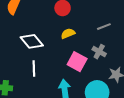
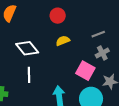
gray cross: (99, 52) -> (102, 53), moved, turned 32
pink square: (77, 62) -> (85, 71), moved

